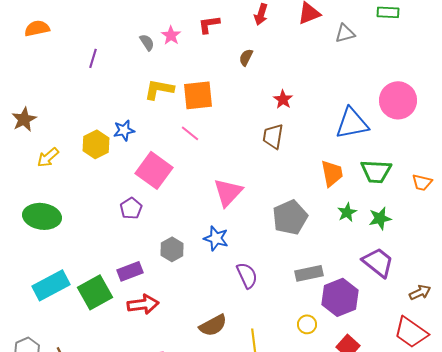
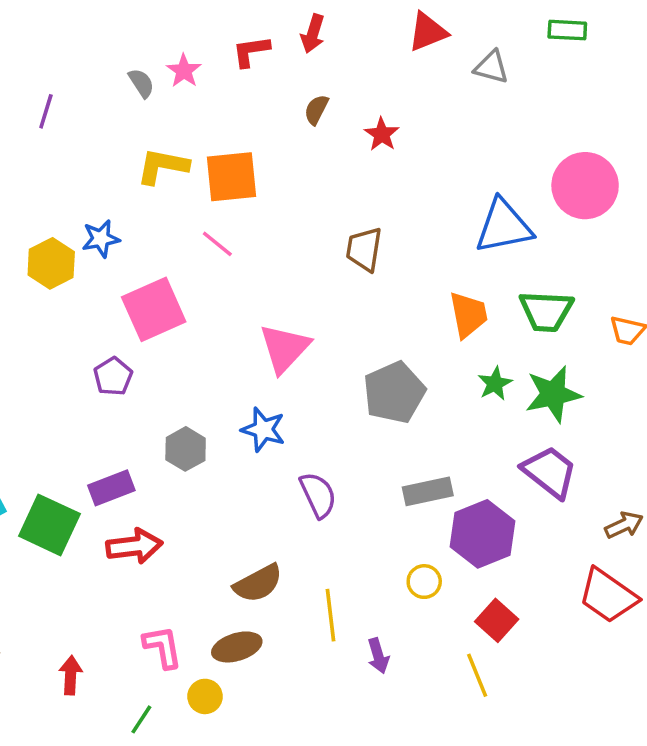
red arrow: (261, 14) -> (313, 34), moved
gray triangle: (345, 33) -> (491, 67), turned 30
red star: (283, 99) -> (382, 134), moved
pink square: (154, 170) -> (154, 309), turned 30
green star: (380, 218) -> (553, 394), size x1.4
green square: (95, 292) -> (49, 525), turned -36

